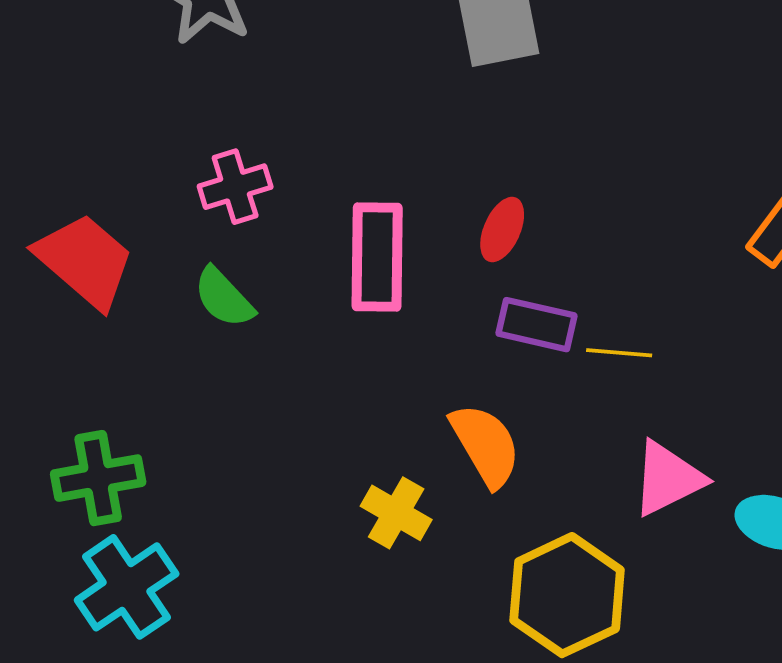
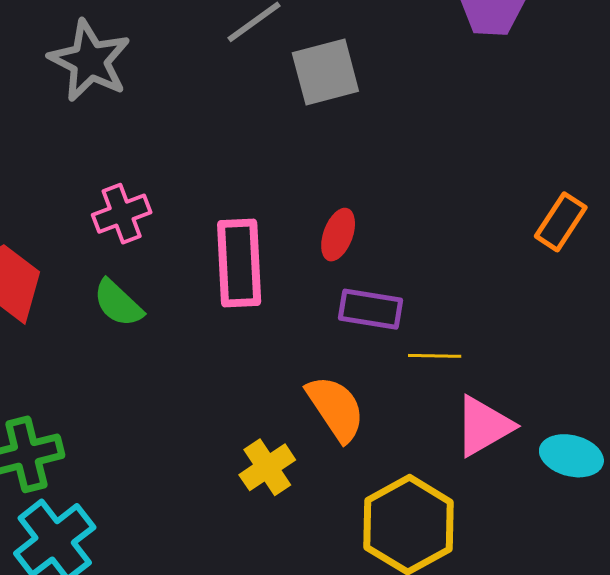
yellow line: (619, 353) -> (435, 356), moved
yellow cross: (396, 513) -> (267, 467), turned 30

